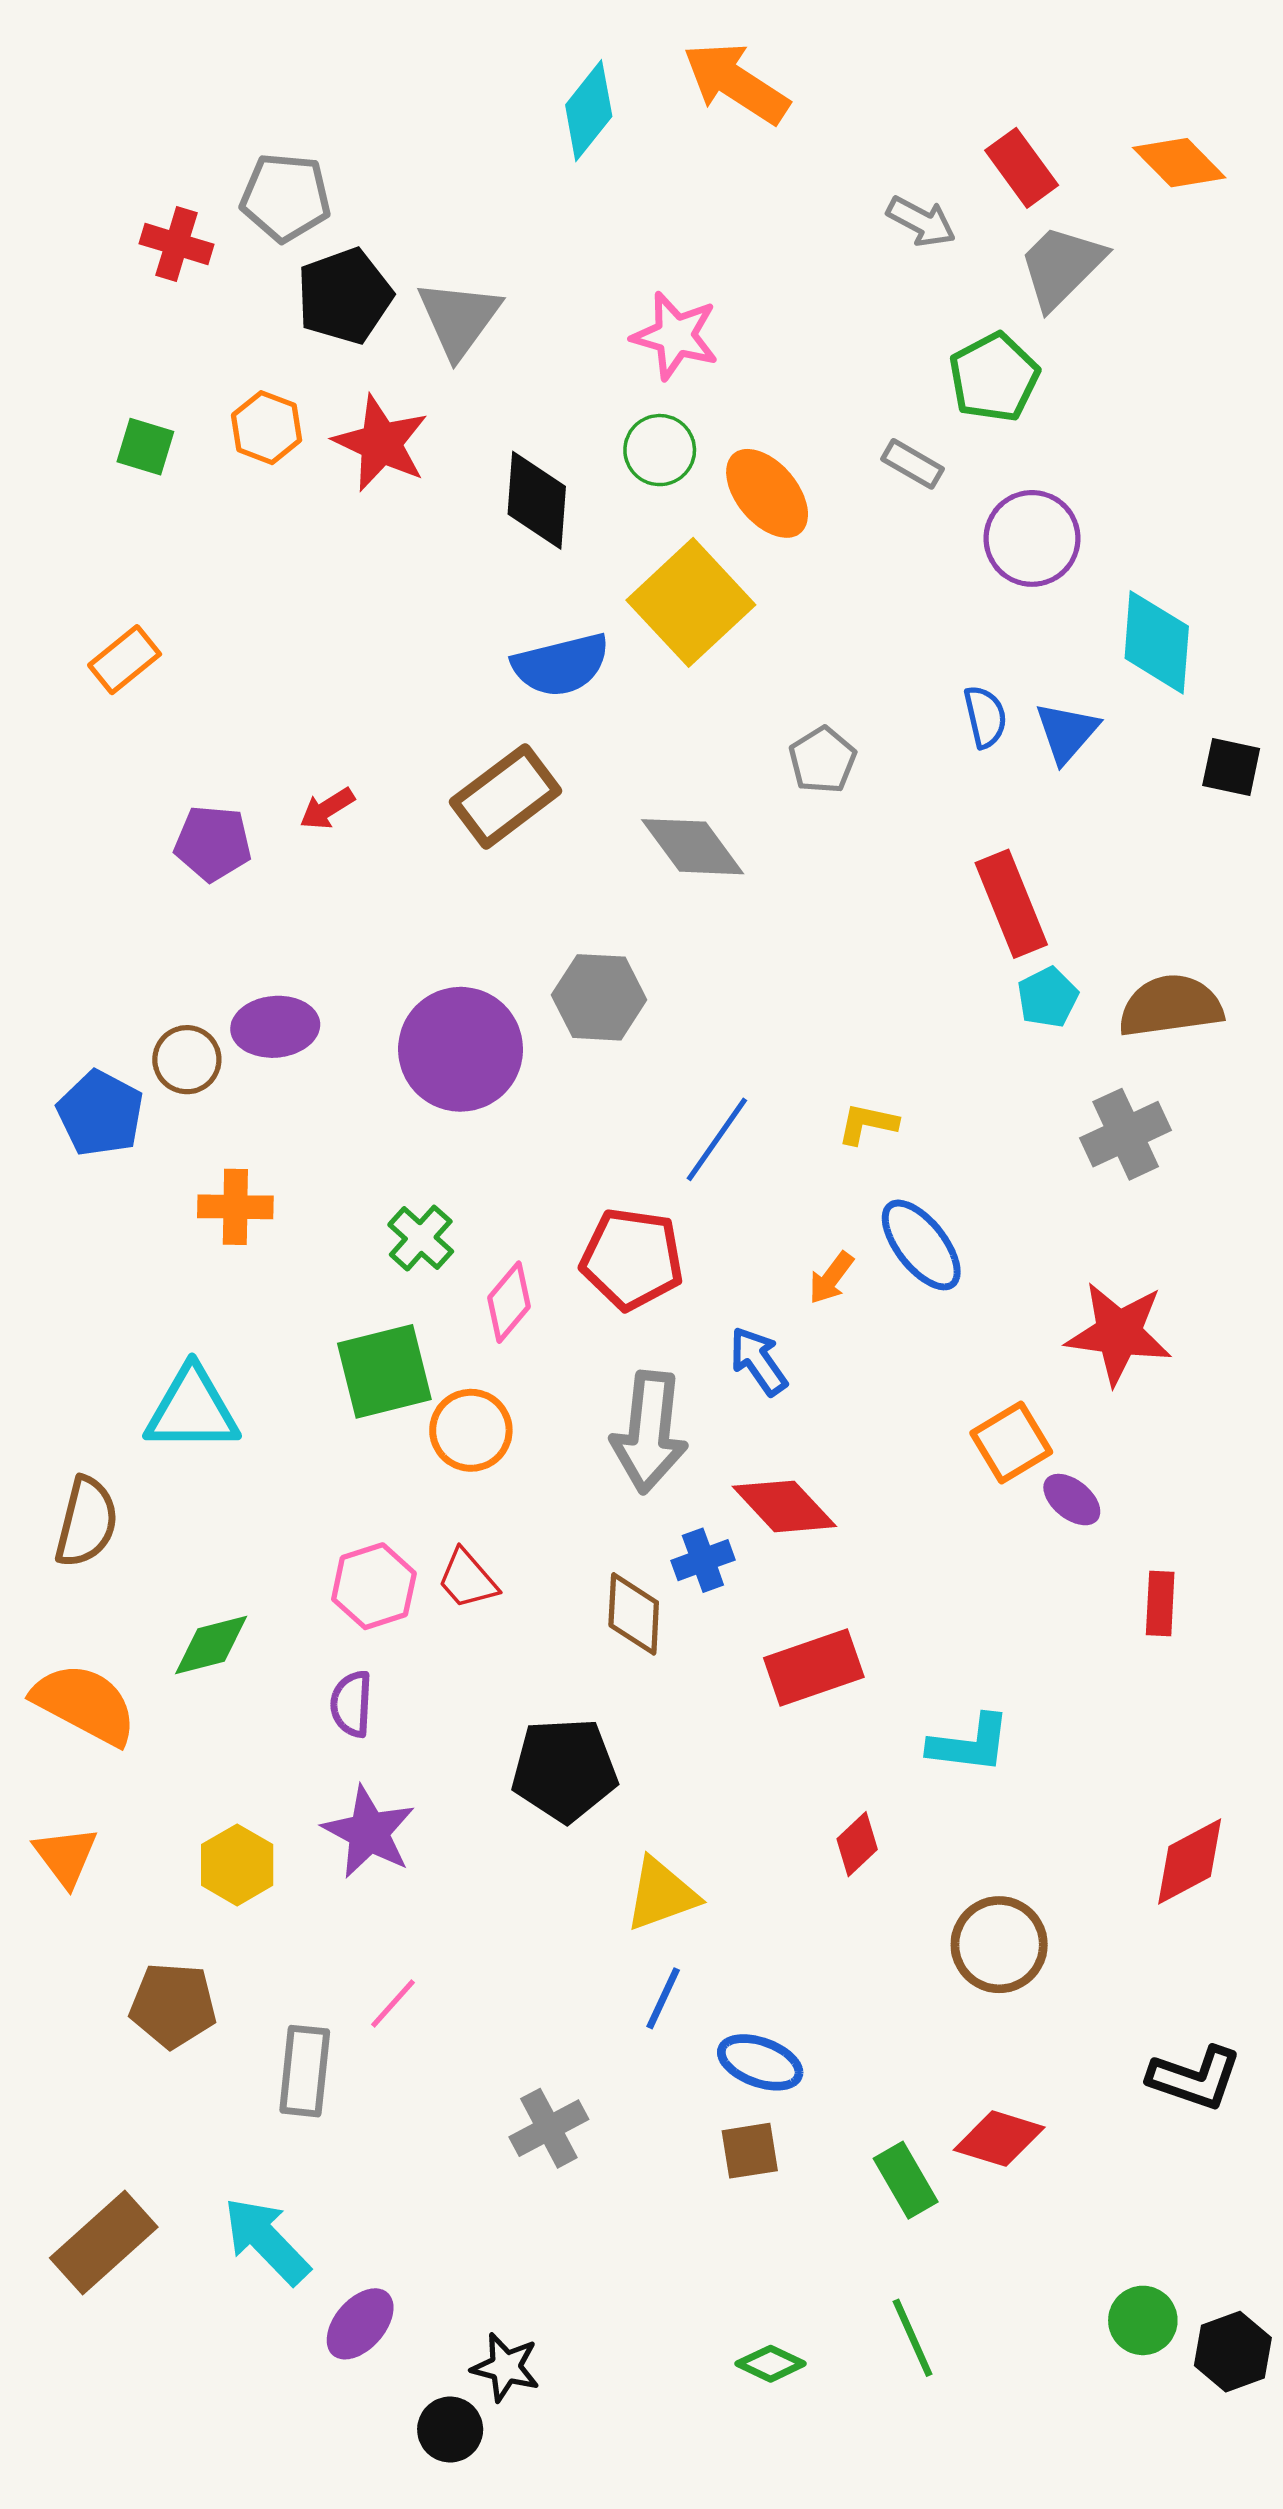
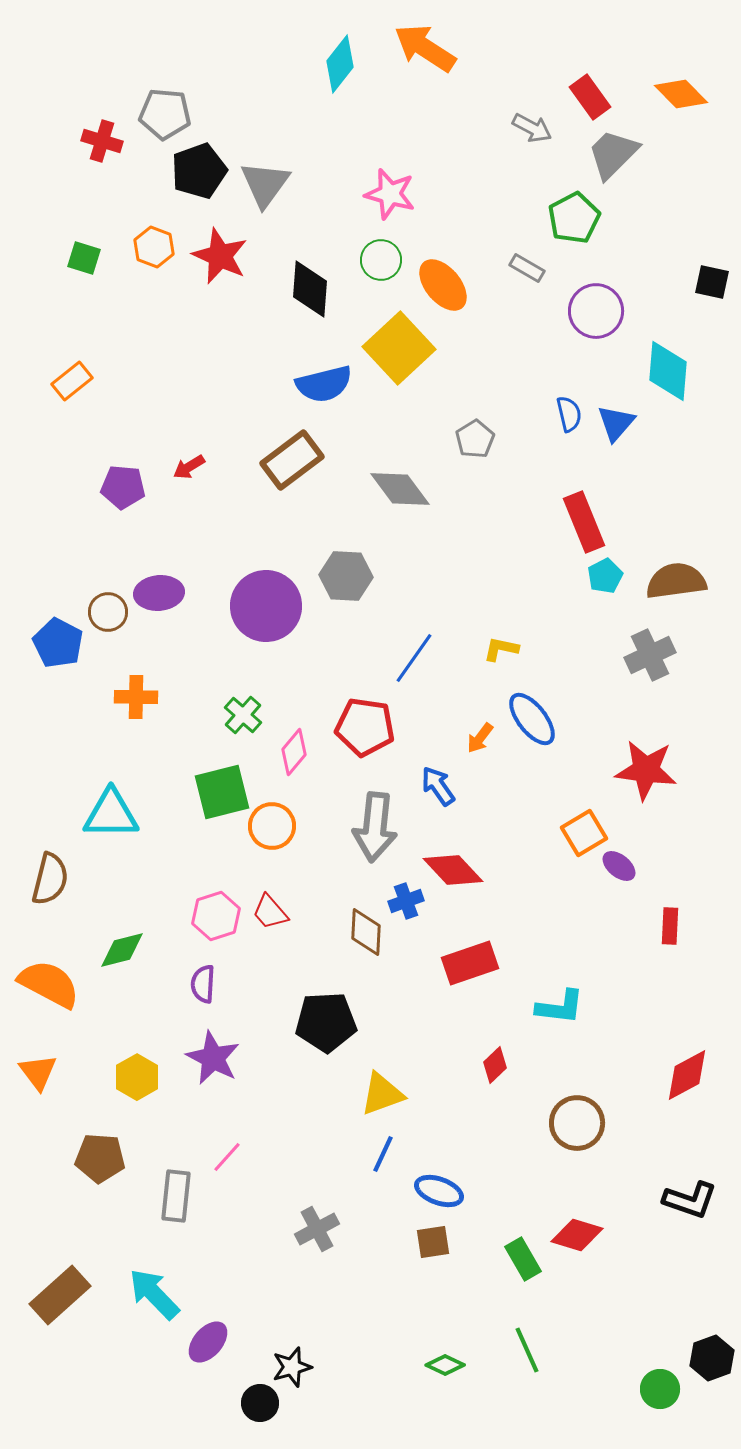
black square: (1231, 767) -> (712, 282), moved
green circle: (1143, 2320) -> (660, 1389), moved
black star: (506, 2367) -> (292, 1367), turned -30

